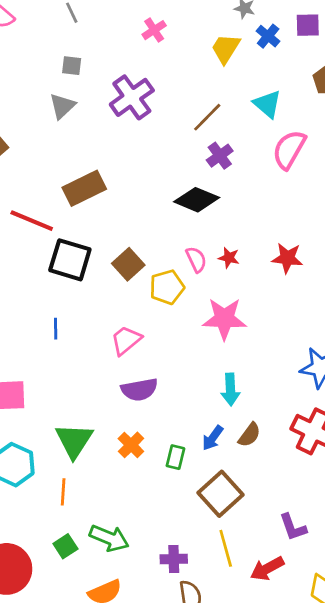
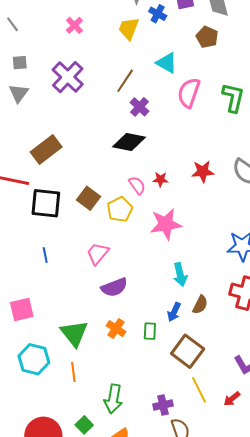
green arrow: (109, 538) -> (113, 399), turned 88
green square: (65, 546) -> (84, 425), moved
red arrow: (267, 569) -> (232, 399), size x0.7

